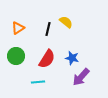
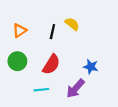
blue star: (72, 58) -> (91, 67), moved
purple arrow: (81, 77) -> (75, 89), moved

